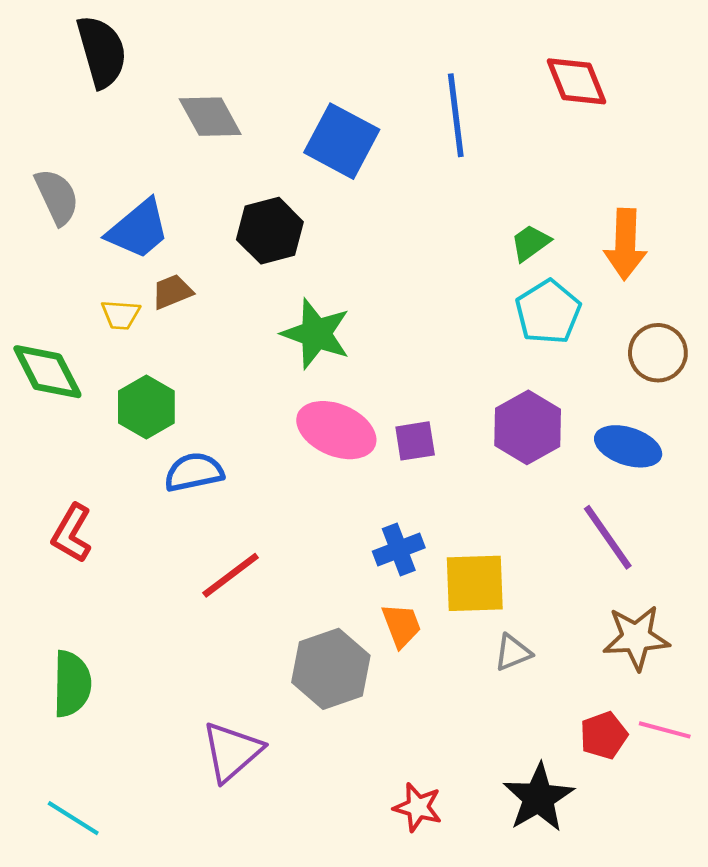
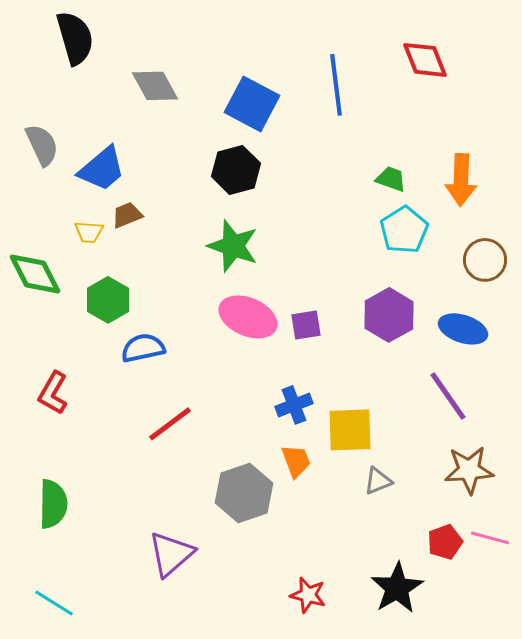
black hexagon: (270, 231) -> (236, 170), moved
green trapezoid: (530, 243) -> (391, 179), turned 56

